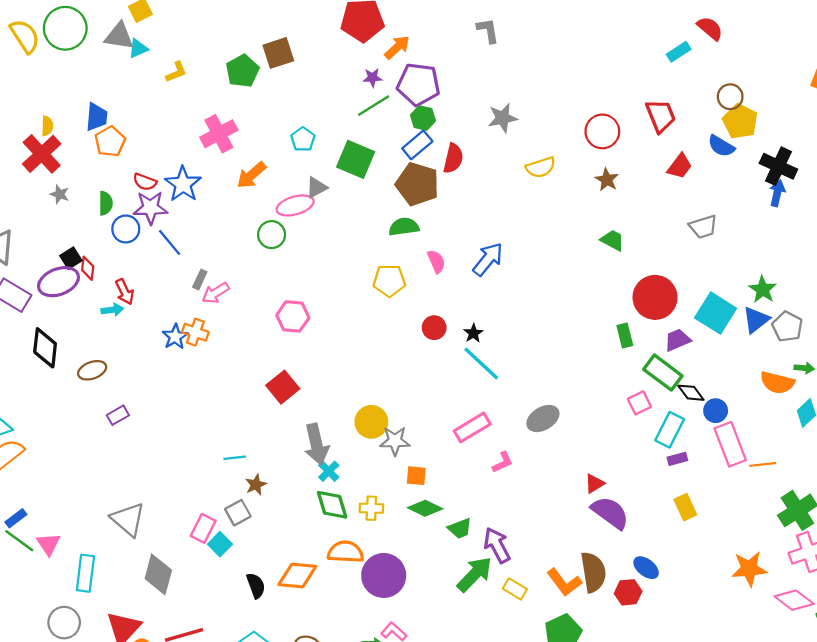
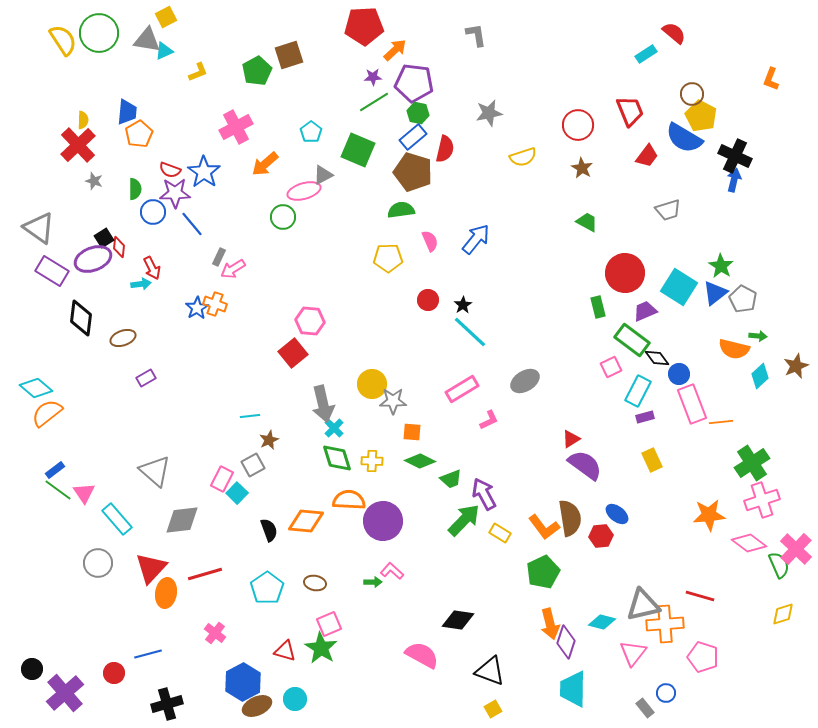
blue semicircle: (721, 146) -> (684, 138), size x1.5
pink hexagon: (293, 316) -> (310, 321), moved
cyan rectangle: (85, 573) -> (117, 519), turned -48
gray diamond: (158, 574) -> (182, 520), turned 69

